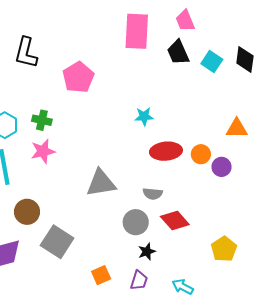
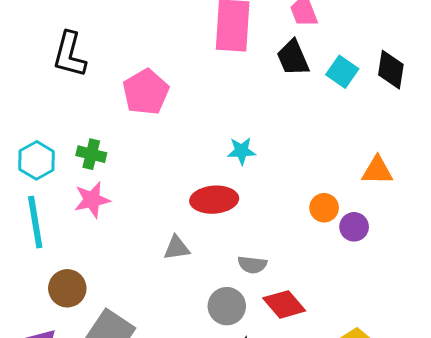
red ellipse: (166, 151) -> (214, 200), moved
gray triangle: (101, 183) -> (177, 248), size x0.6

